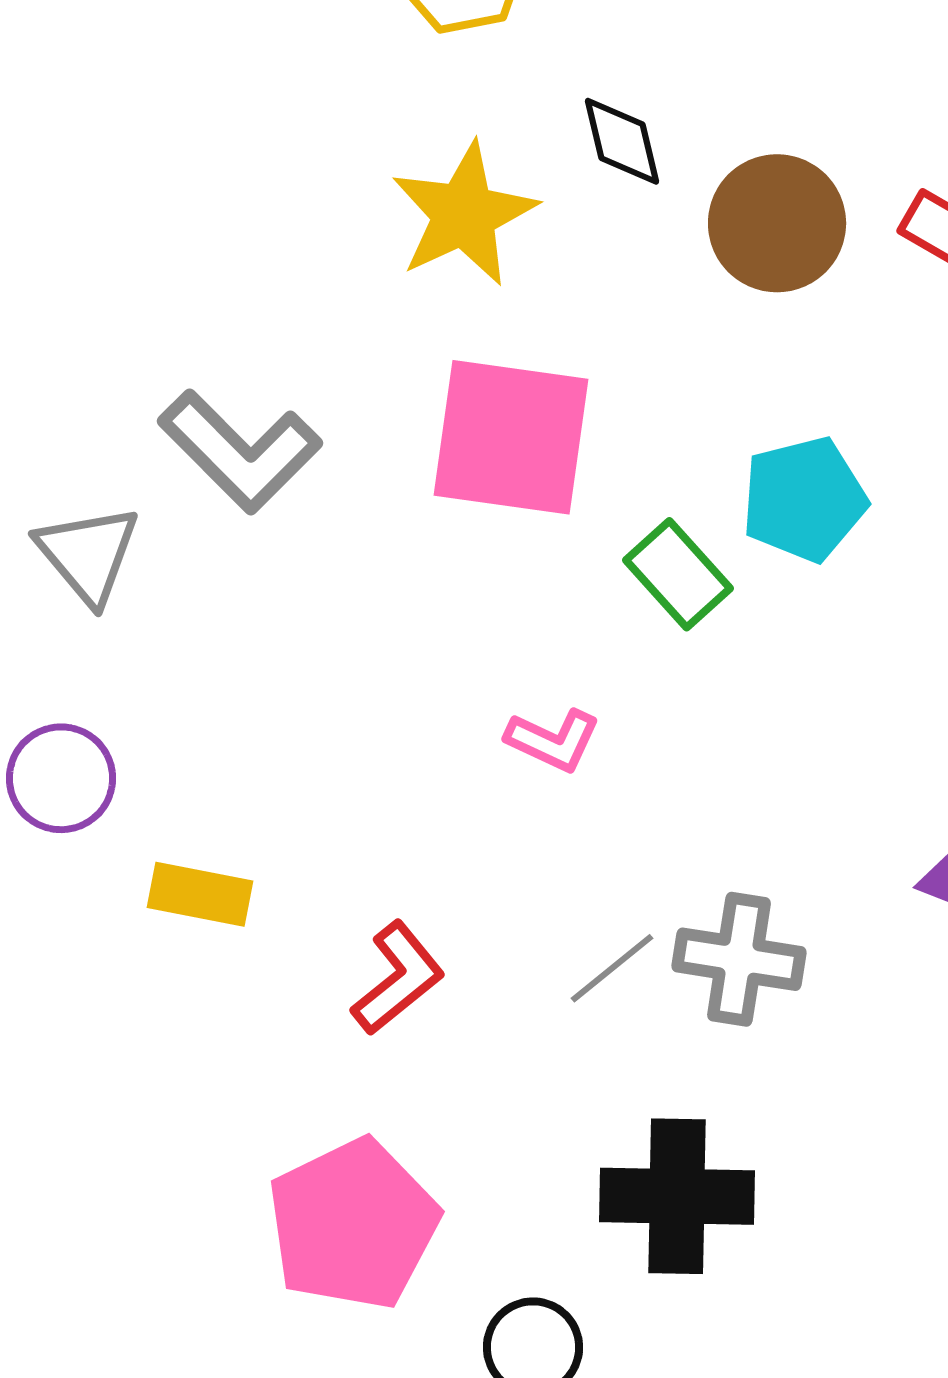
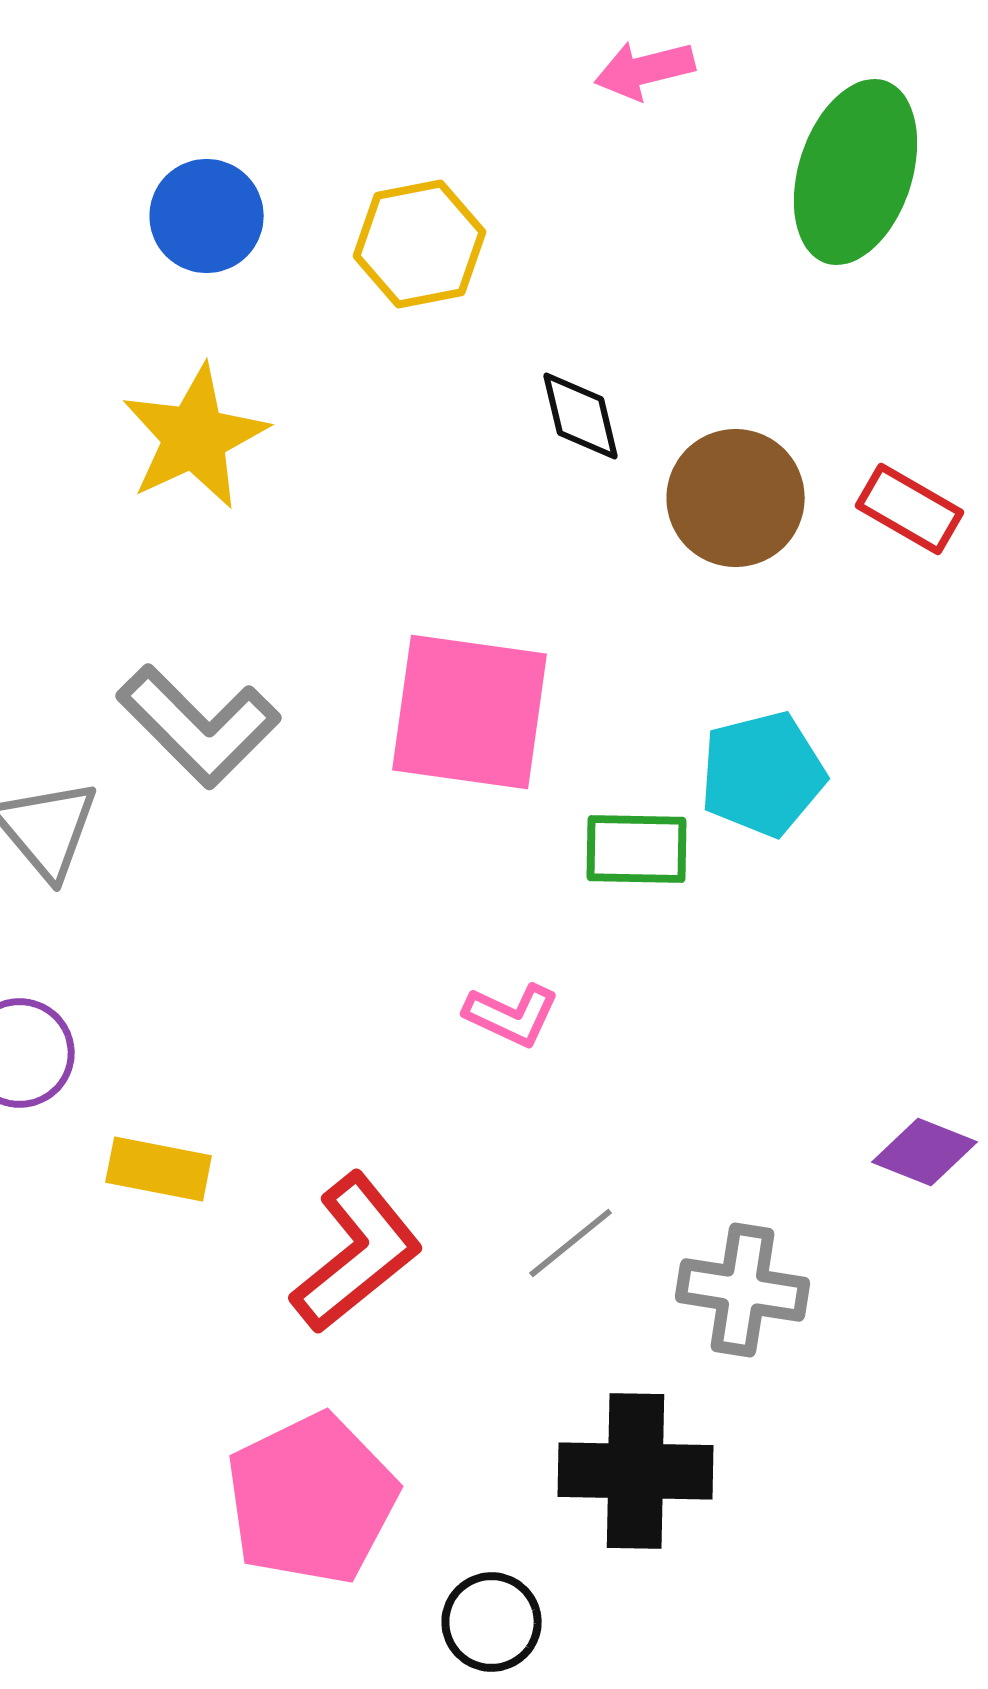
yellow star: (464, 214) -> (195, 437), moved
green rectangle: (678, 574) -> (637, 849), turned -47
gray cross: (739, 959) -> (743, 1290), moved
red L-shape: (398, 978) -> (357, 1253), size x1.4

